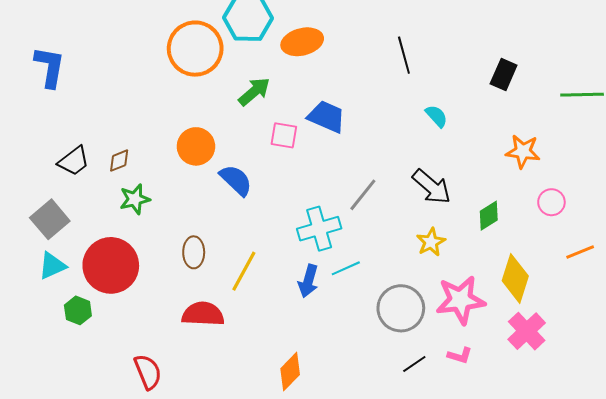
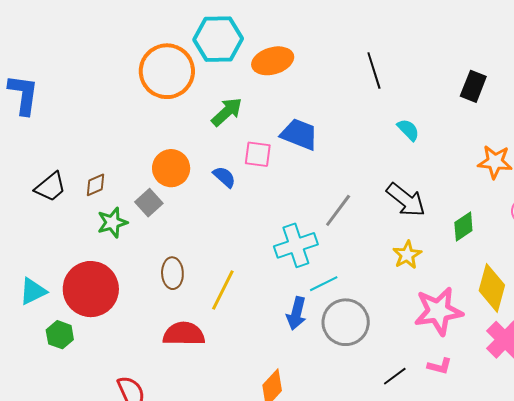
blue semicircle: (236, 180) -> (224, 177), moved, size x0.7
gray square: (50, 219) -> (149, 203), moved, size x0.7
blue arrow: (308, 281) -> (296, 313), moved
gray circle: (401, 308) -> (346, 322), moved

